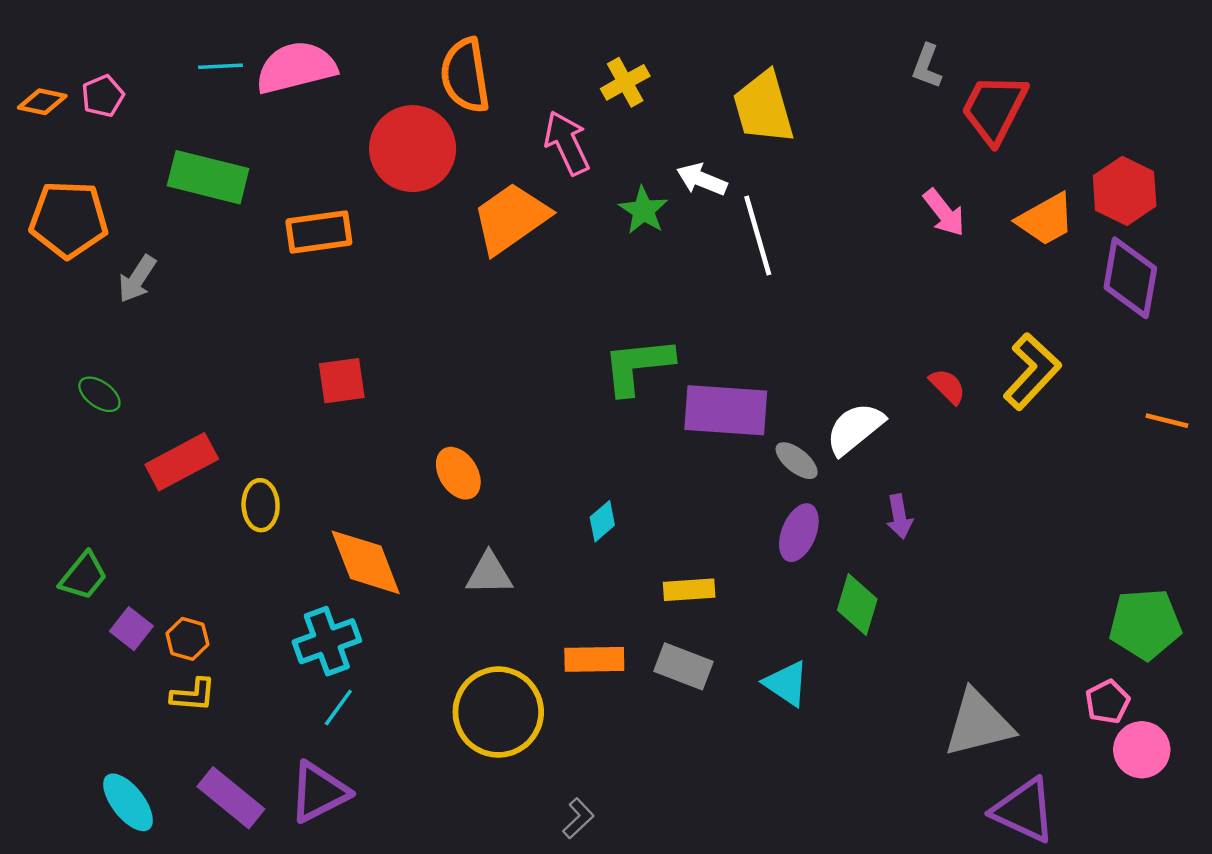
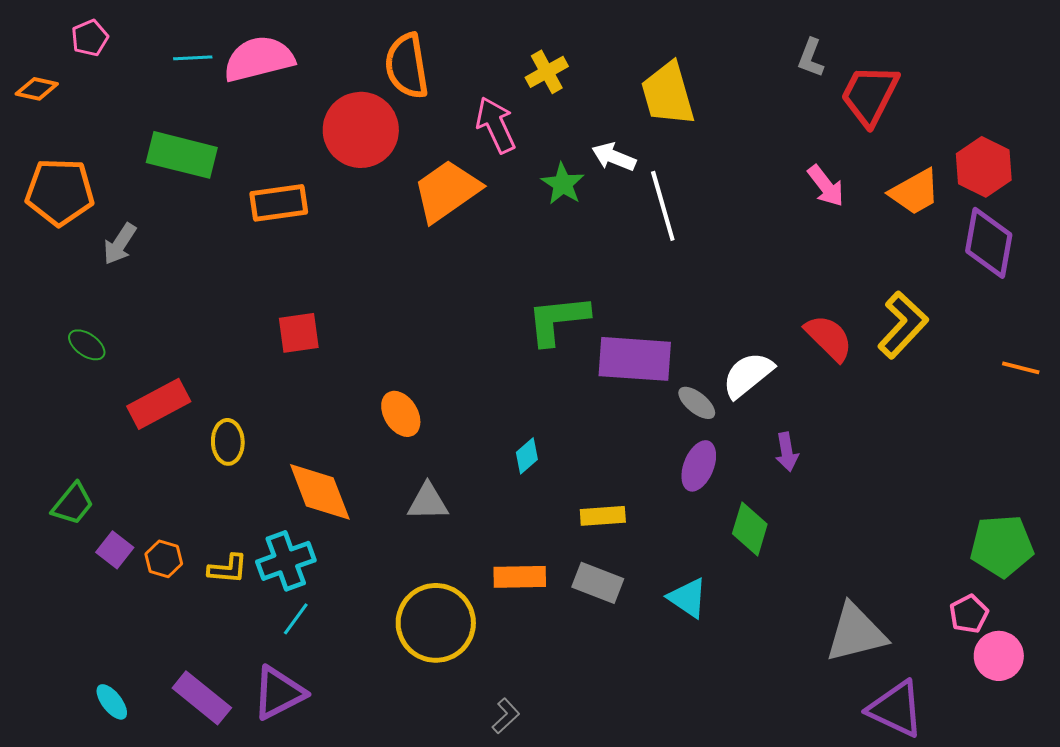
pink pentagon: (103, 96) -> (90, 38), moved
red semicircle: (947, 386) -> (829, 338), size x1.5
yellow L-shape: (193, 695) -> (228, 569), moved
cyan ellipse: (128, 802) -> (112, 702), size x0.7

